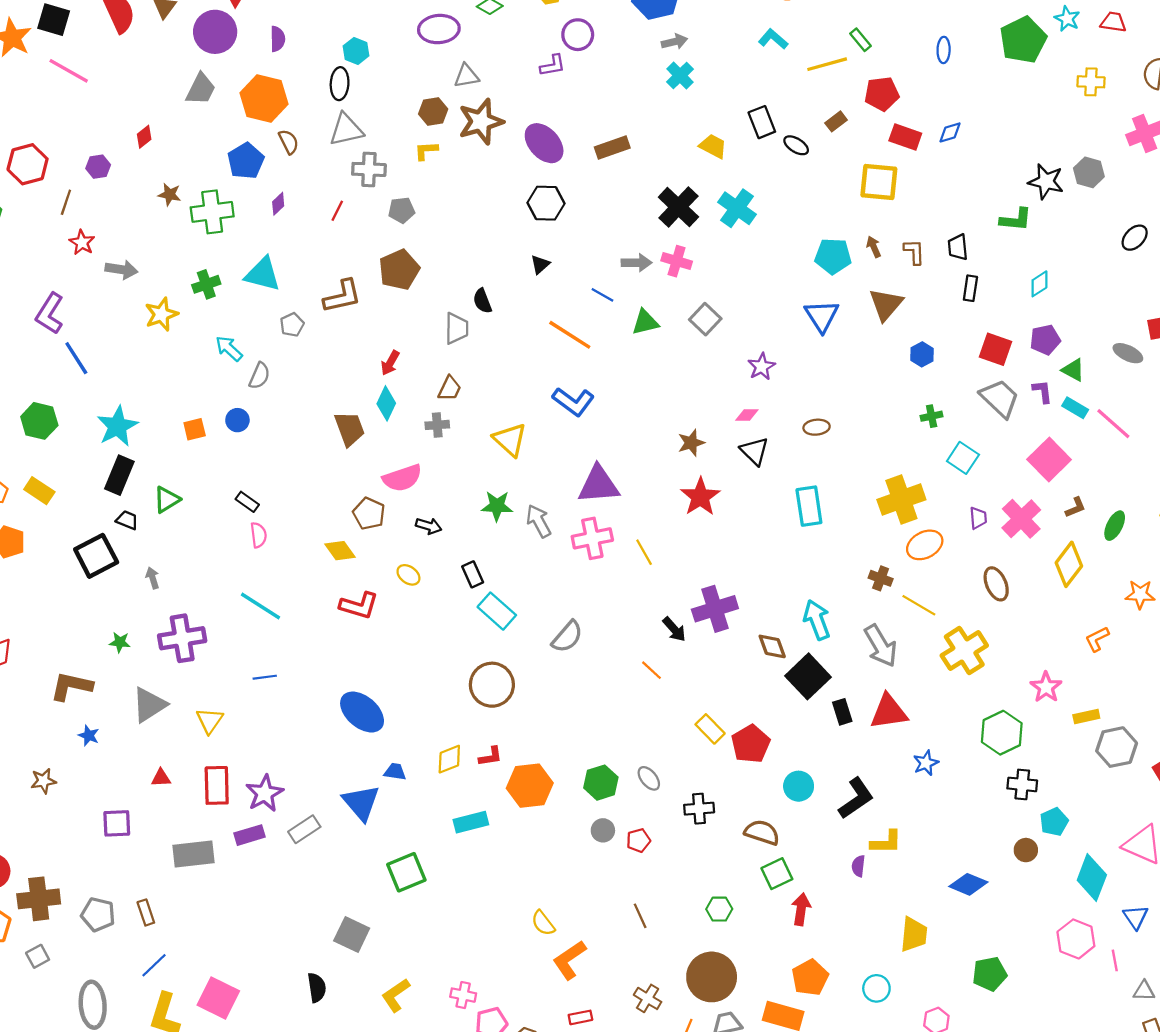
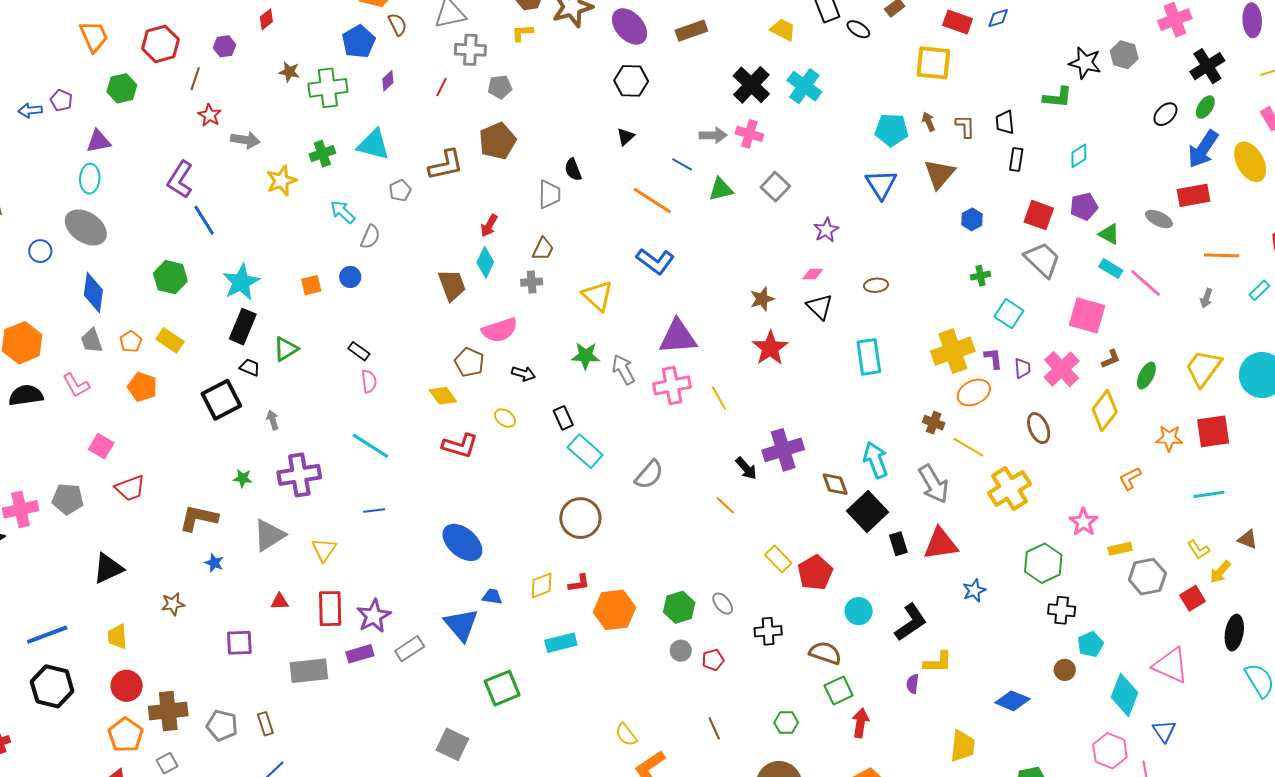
purple L-shape: (1042, 391) -> (993, 358), moved
pink square: (1049, 460) -> (1087, 315), turned -30

